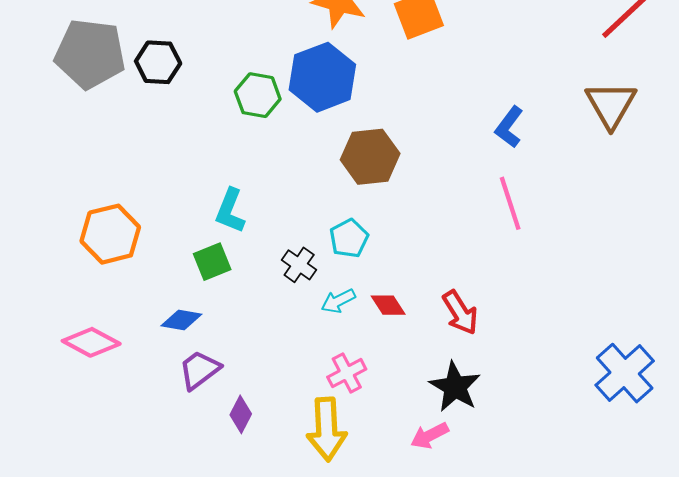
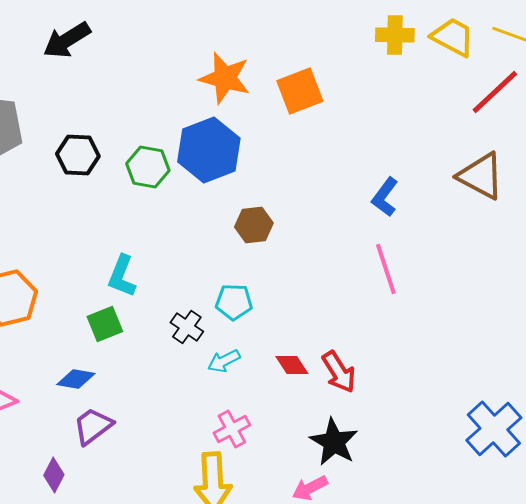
black hexagon: (158, 62) -> (78, 155), moved
brown triangle: (611, 105) -> (481, 176), turned -32
brown hexagon: (370, 157) -> (254, 225), size x0.7
cyan pentagon: (349, 238) -> (234, 302), turned 30
red diamond: (388, 305) -> (292, 365), moved
purple diamond: (241, 414) -> (54, 475), moved

